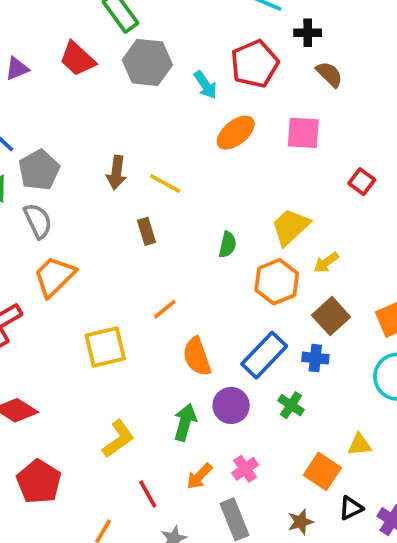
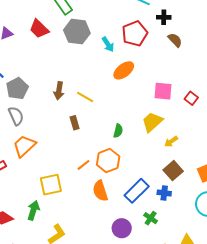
pink square: (303, 133) -> (163, 91), moved
orange hexagon: (277, 282) -> (108, 160), moved
purple circle: (231, 405) -> (122, 228), moved
green arrow: (185, 422) -> (33, 210), moved

